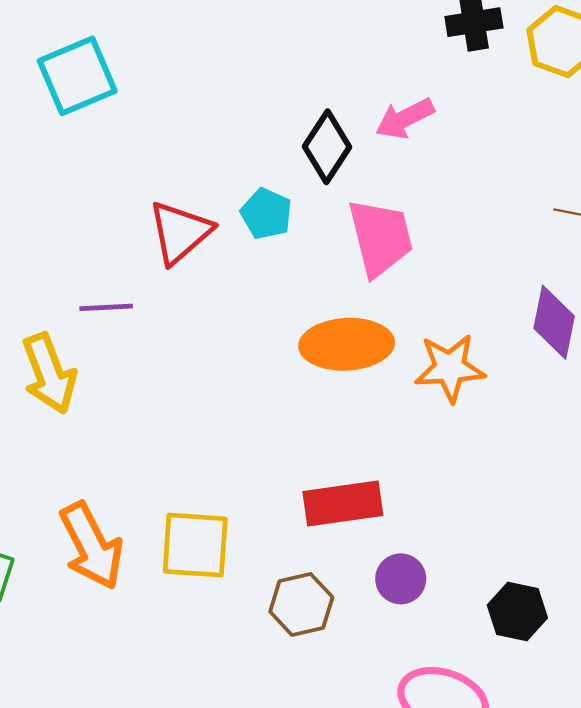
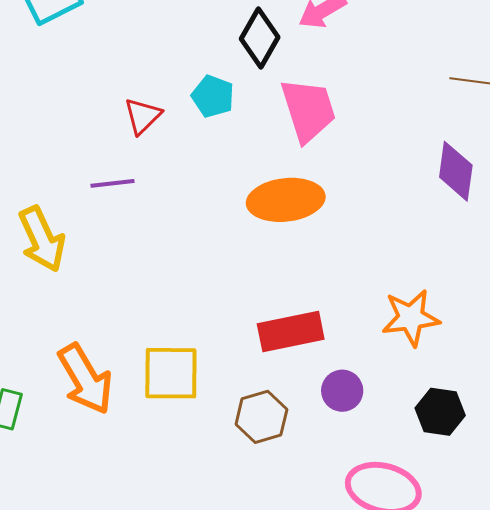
red triangle: (180, 232) -> (143, 116), size x0.7
purple line: (106, 307) -> (112, 183), moved
orange star: (450, 368) -> (411, 318), moved

